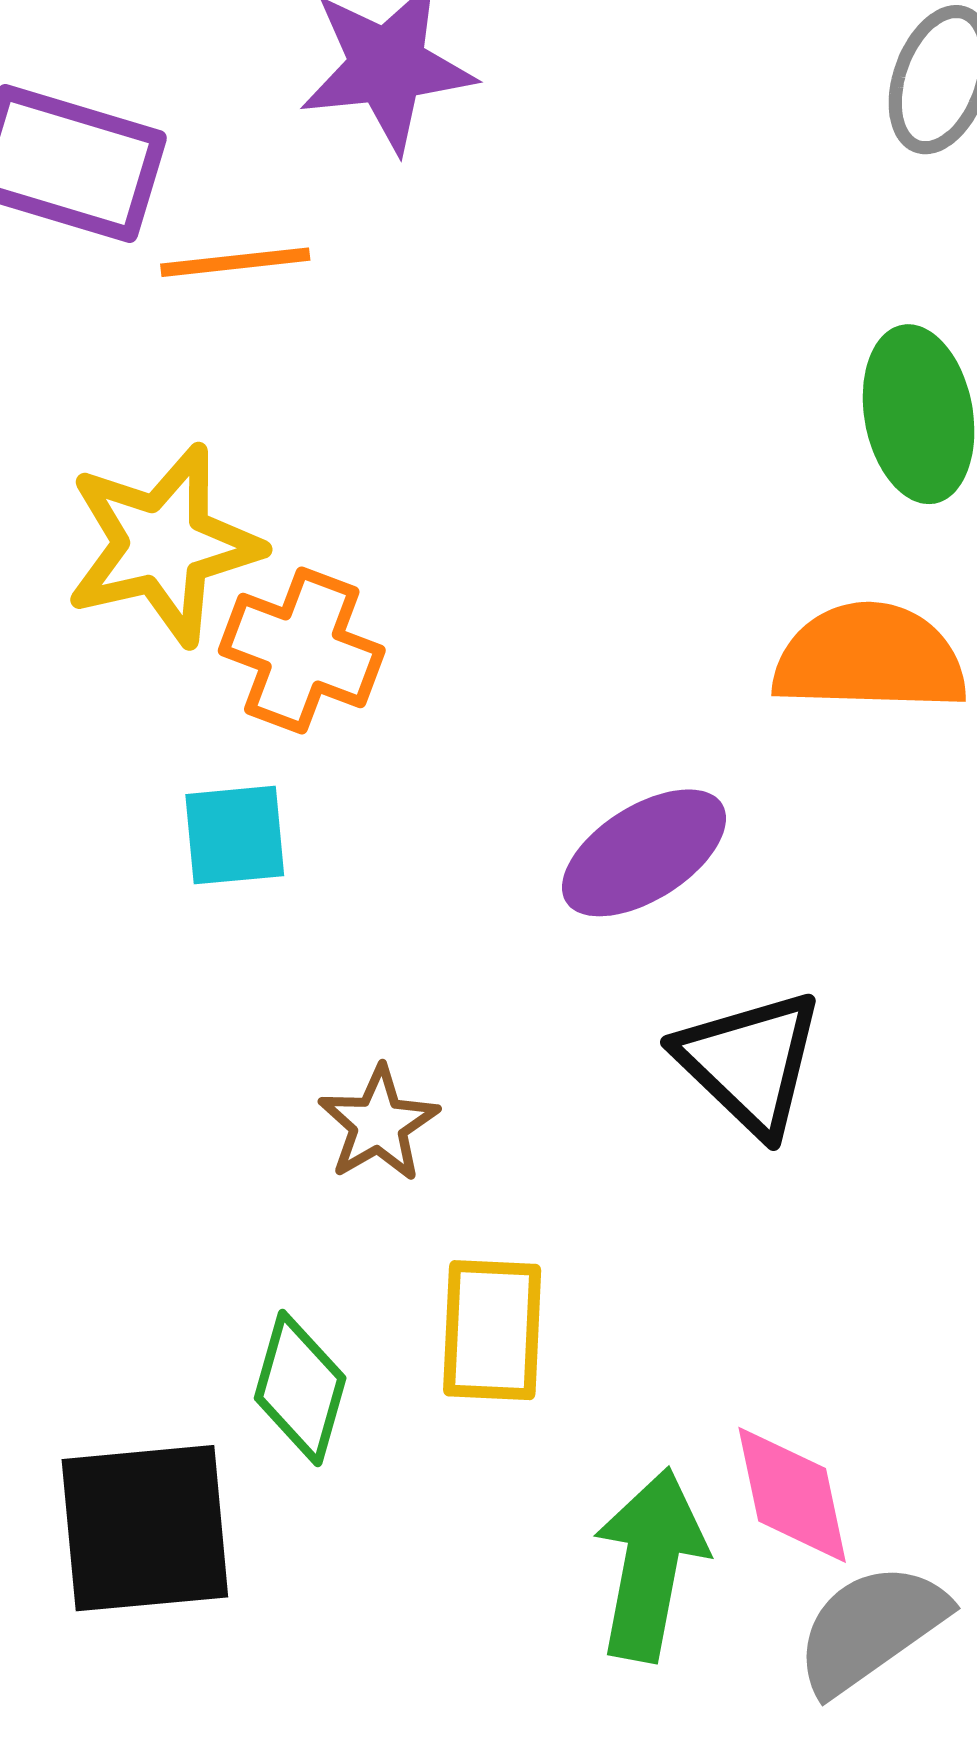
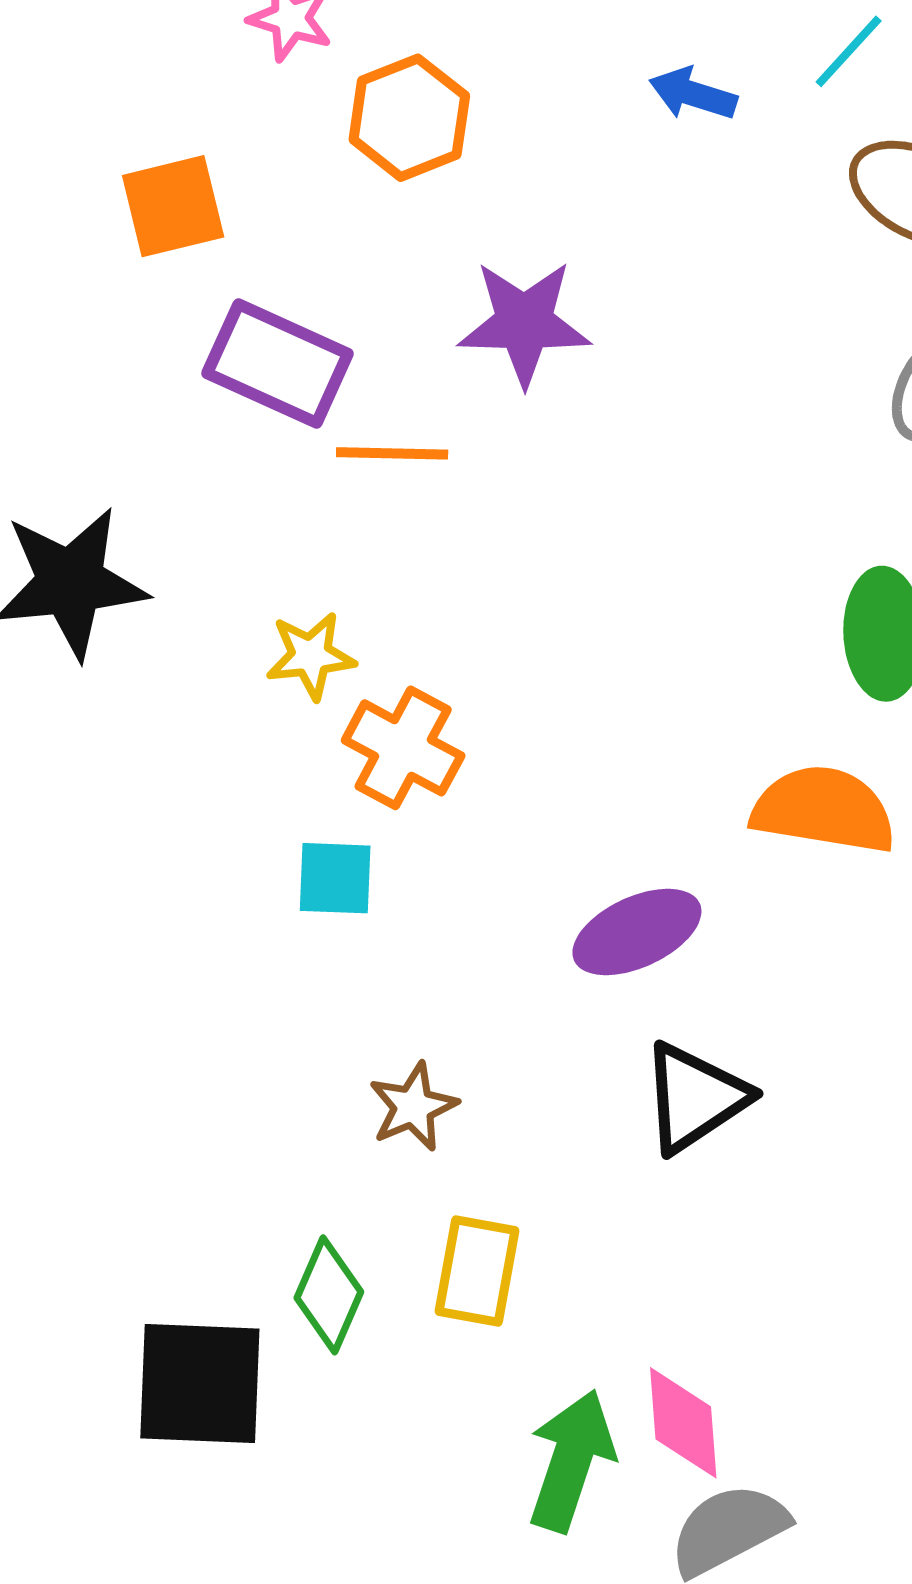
yellow star: (163, 545) -> (311, 656), size x0.6
black triangle: (750, 1062) -> (695, 1098), turned 35

